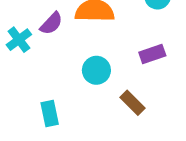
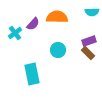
brown rectangle: (132, 103) -> (88, 53), moved
cyan rectangle: (50, 114) -> (32, 74), size x1.5

